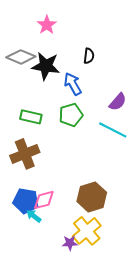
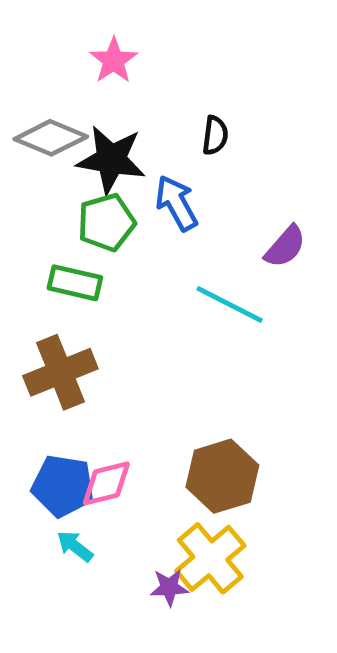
green pentagon: (71, 115) -> (106, 222), moved
cyan line: (113, 130) -> (230, 305), moved
cyan arrow: (34, 216) -> (75, 546), moved

